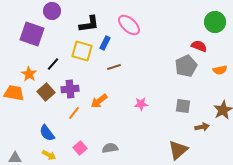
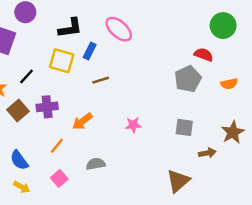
orange line: (74, 113) -> (57, 146), moved
gray semicircle: (110, 148) -> (96, 164), moved

